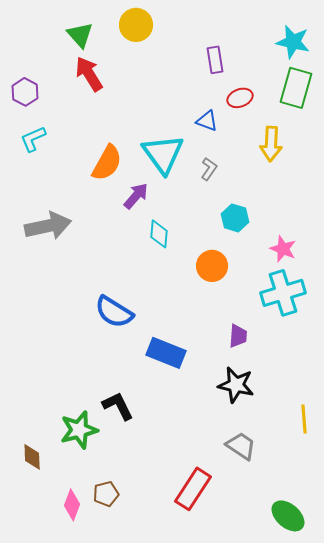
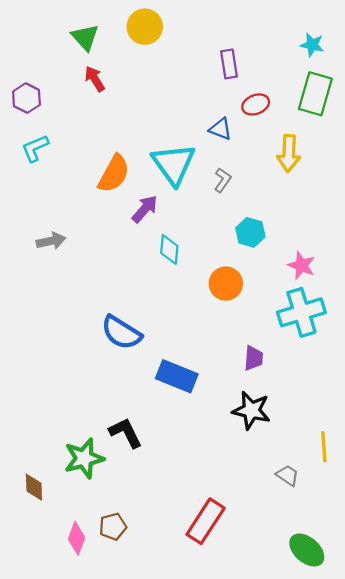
cyan star: (293, 42) -> (312, 45), size x0.7
red arrow: (89, 74) -> (95, 79), size x0.7
gray arrow: (48, 226) -> (51, 241), size x0.6
gray trapezoid: (241, 446) -> (288, 475), moved, size x0.7

